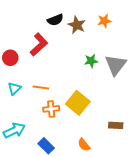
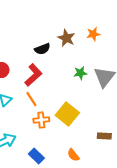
black semicircle: (55, 20) -> (42, 49), moved
red L-shape: (39, 44) -> (33, 75), moved
orange line: (41, 87) -> (31, 99), turned 49

